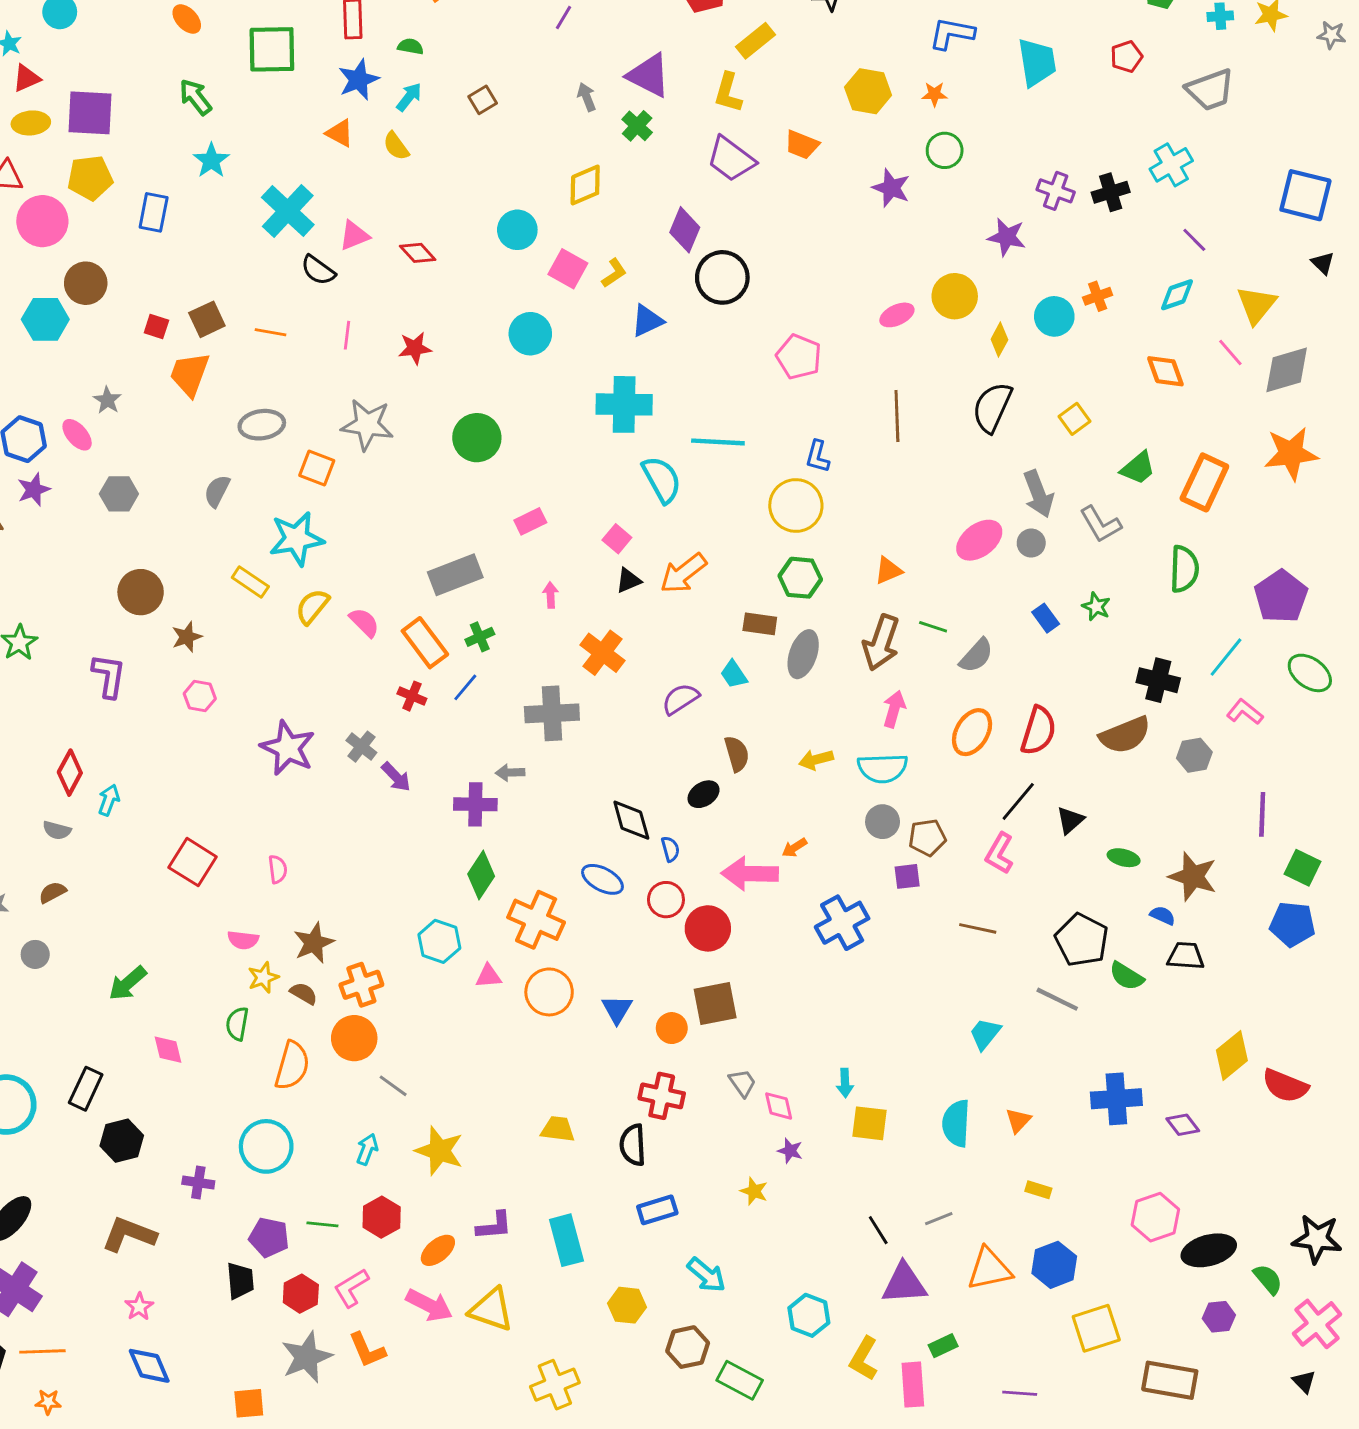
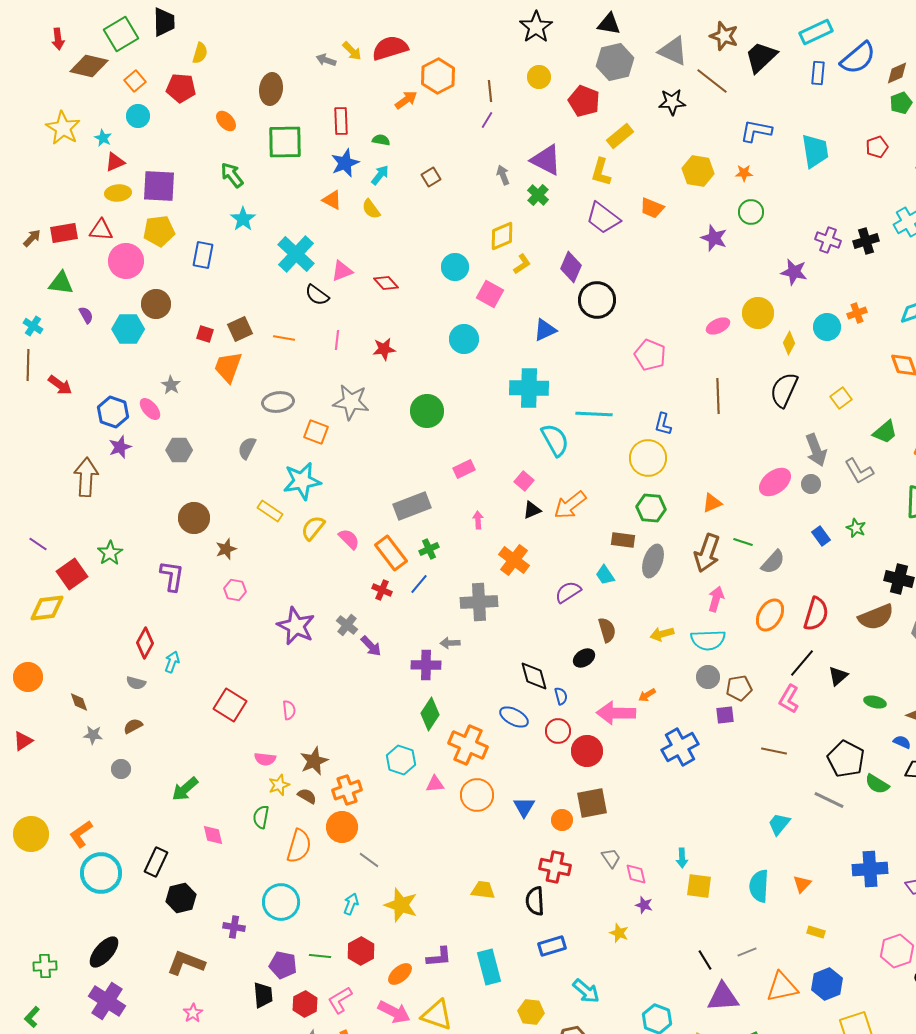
yellow L-shape: (614, 273) -> (522, 264), moved

